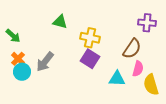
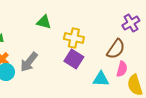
purple cross: (147, 23) -> (131, 23), turned -36

